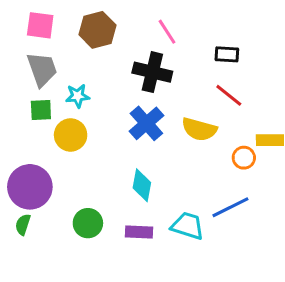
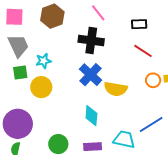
yellow semicircle: (199, 129) -> (116, 89), moved
orange circle: (244, 158) -> (153, 80), moved

